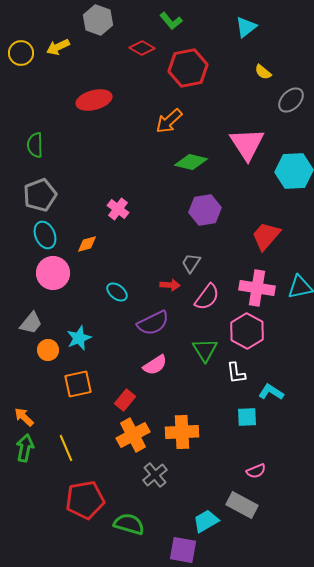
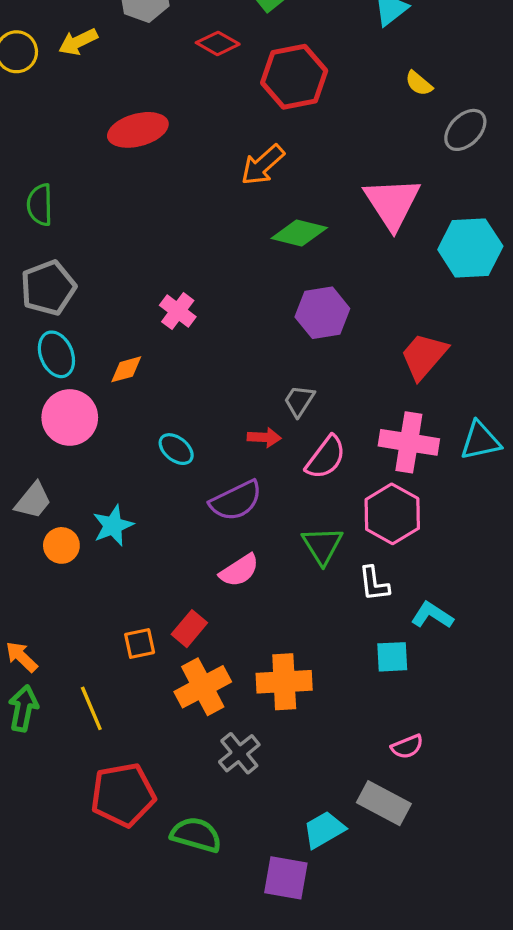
orange square: (78, 384) -> (140, 644), moved, size x0.7

